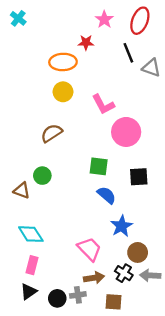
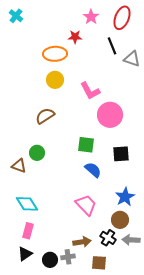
blue star: (122, 226) -> (125, 197), moved
pink trapezoid: (89, 249) -> (86, 205), moved

